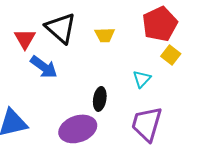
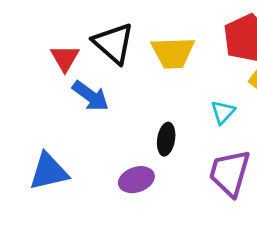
yellow trapezoid: (105, 35) -> (173, 53), size x1.6
purple ellipse: (78, 129) -> (136, 180), size x0.7

